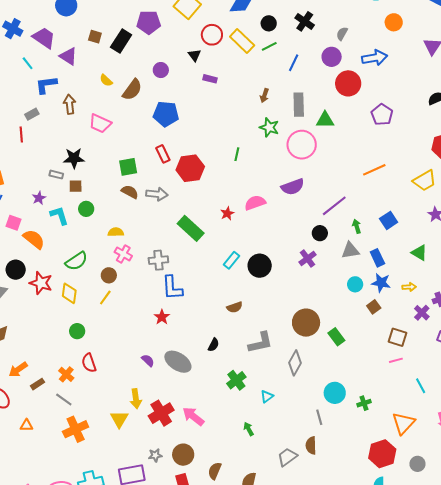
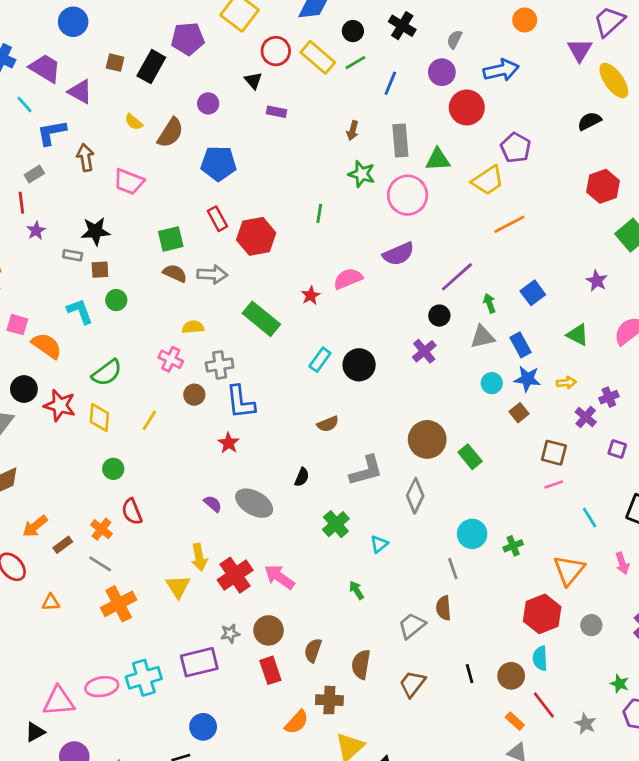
yellow trapezoid: (425, 181) -> (488, 180), moved
purple star: (39, 198) -> (36, 231), moved
yellow semicircle: (116, 232) -> (193, 327), moved
brown circle: (109, 275) -> (194, 395), moved

